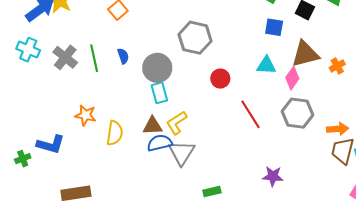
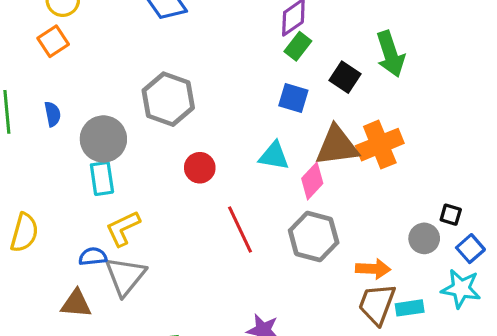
orange cross: (337, 66) -> (380, 145), moved, size x1.8
brown triangle: (153, 126) -> (76, 304), moved
blue semicircle: (160, 143) -> (93, 256), size x0.7

